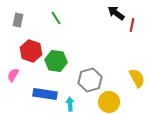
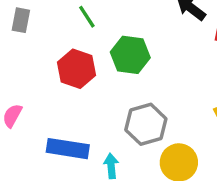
red hexagon: (31, 51) -> (76, 69), moved
green hexagon: (56, 61) -> (130, 55), moved

